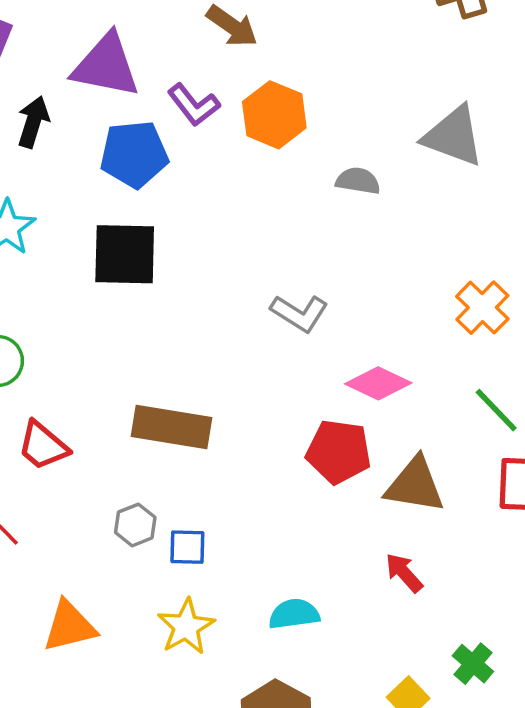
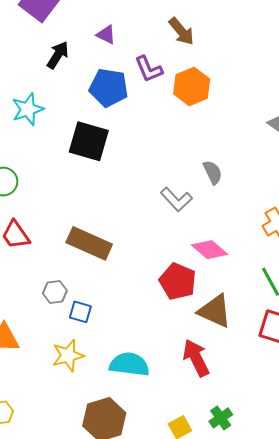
purple triangle: (106, 66) -> (106, 35), size x0.5
gray semicircle: (358, 181) -> (213, 172), moved, turned 40
red arrow: (404, 573) -> (196, 358), size x1.5
cyan semicircle: (294, 614) -> (129, 364), size x1.4

